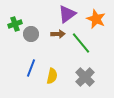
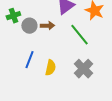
brown arrow: (58, 34) -> (47, 26), moved

